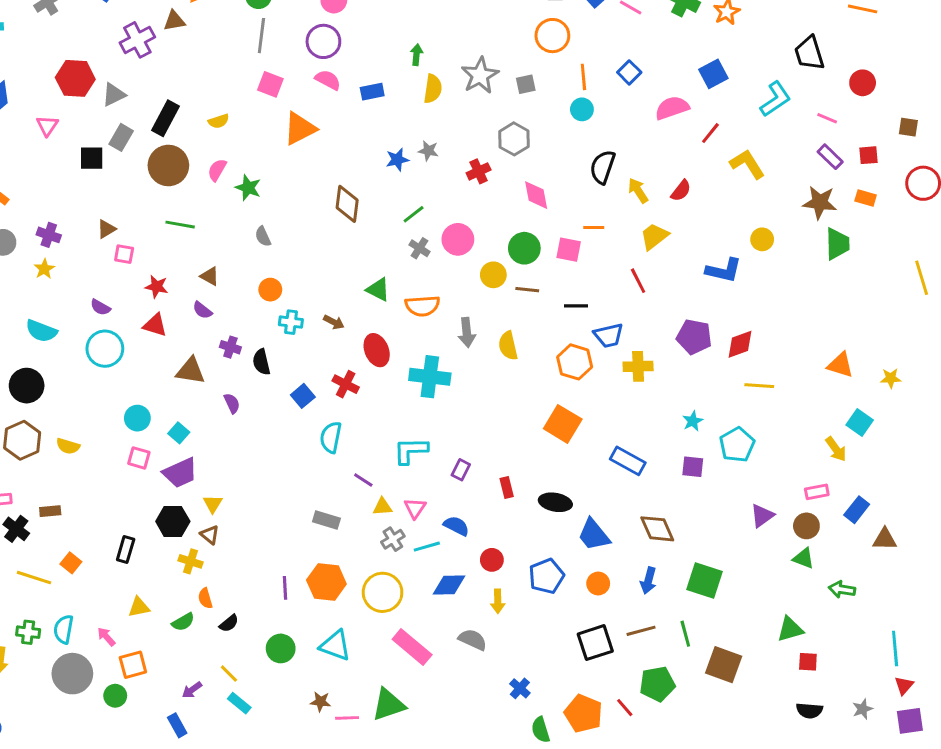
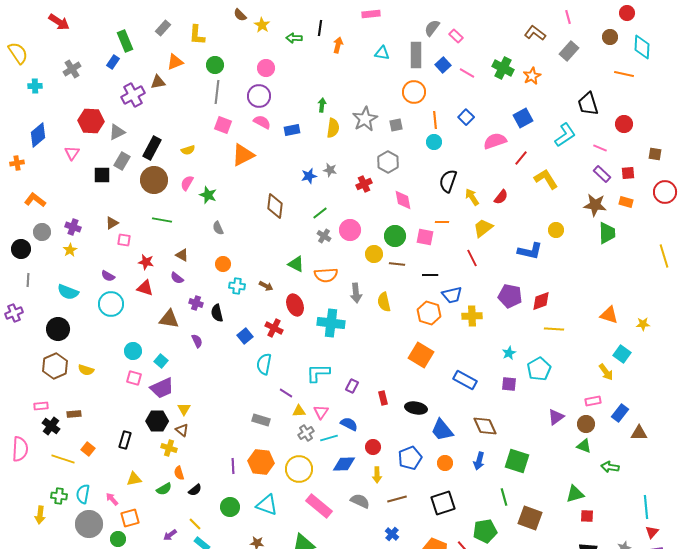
brown line: (641, 631) -> (397, 499), moved

